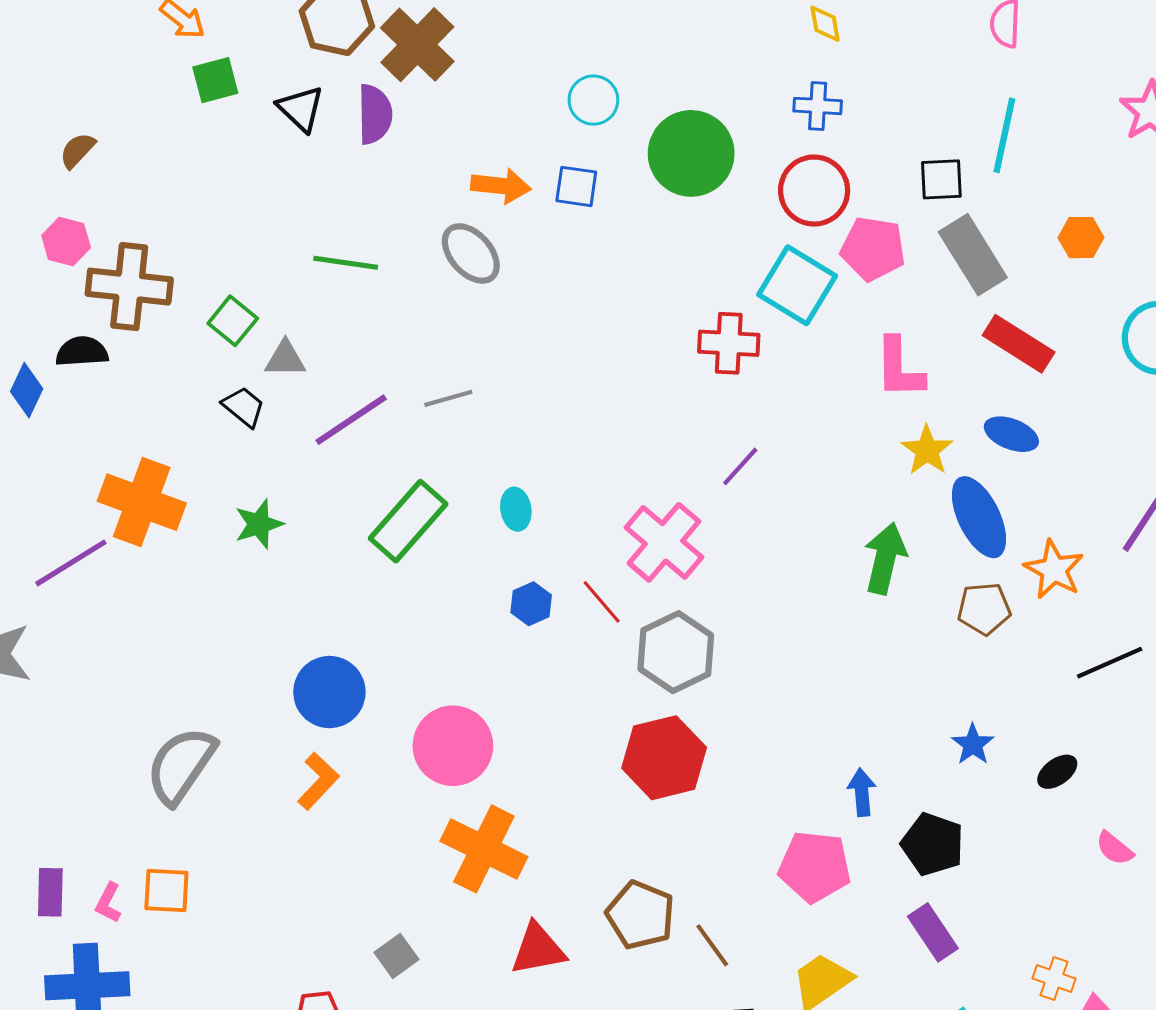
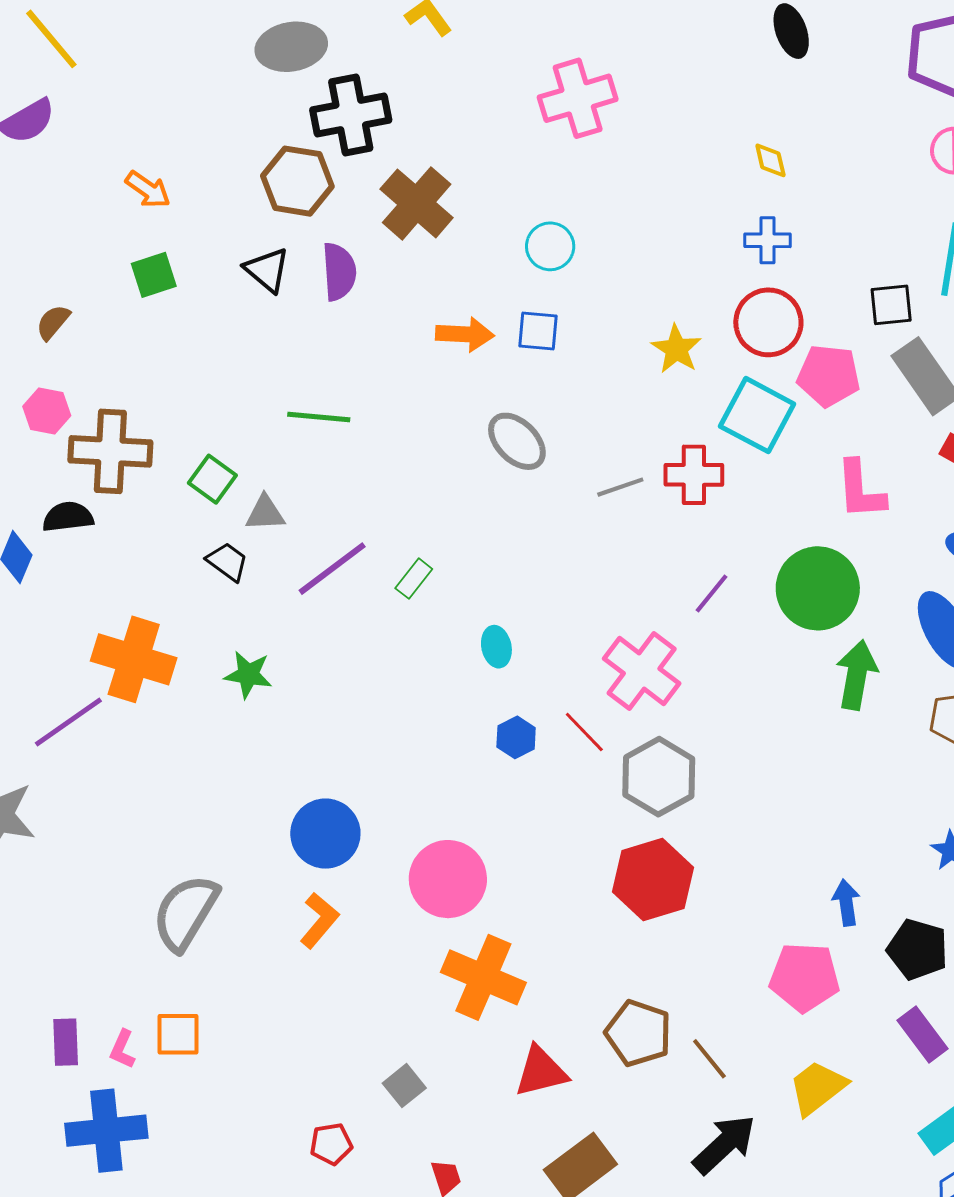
brown cross: (417, 45) -> (417, 203), moved
green square: (215, 80) -> (154, 275), moved
green circle: (691, 153) -> (818, 588), moved
gray ellipse: (471, 253) -> (517, 441), moved
gray line: (448, 398) -> (620, 487), moved
yellow star: (927, 450) -> (676, 349), moved
green rectangle: (408, 521) -> (414, 579), moved, size x0.5
green star: (259, 524) -> (248, 675), turned 30

